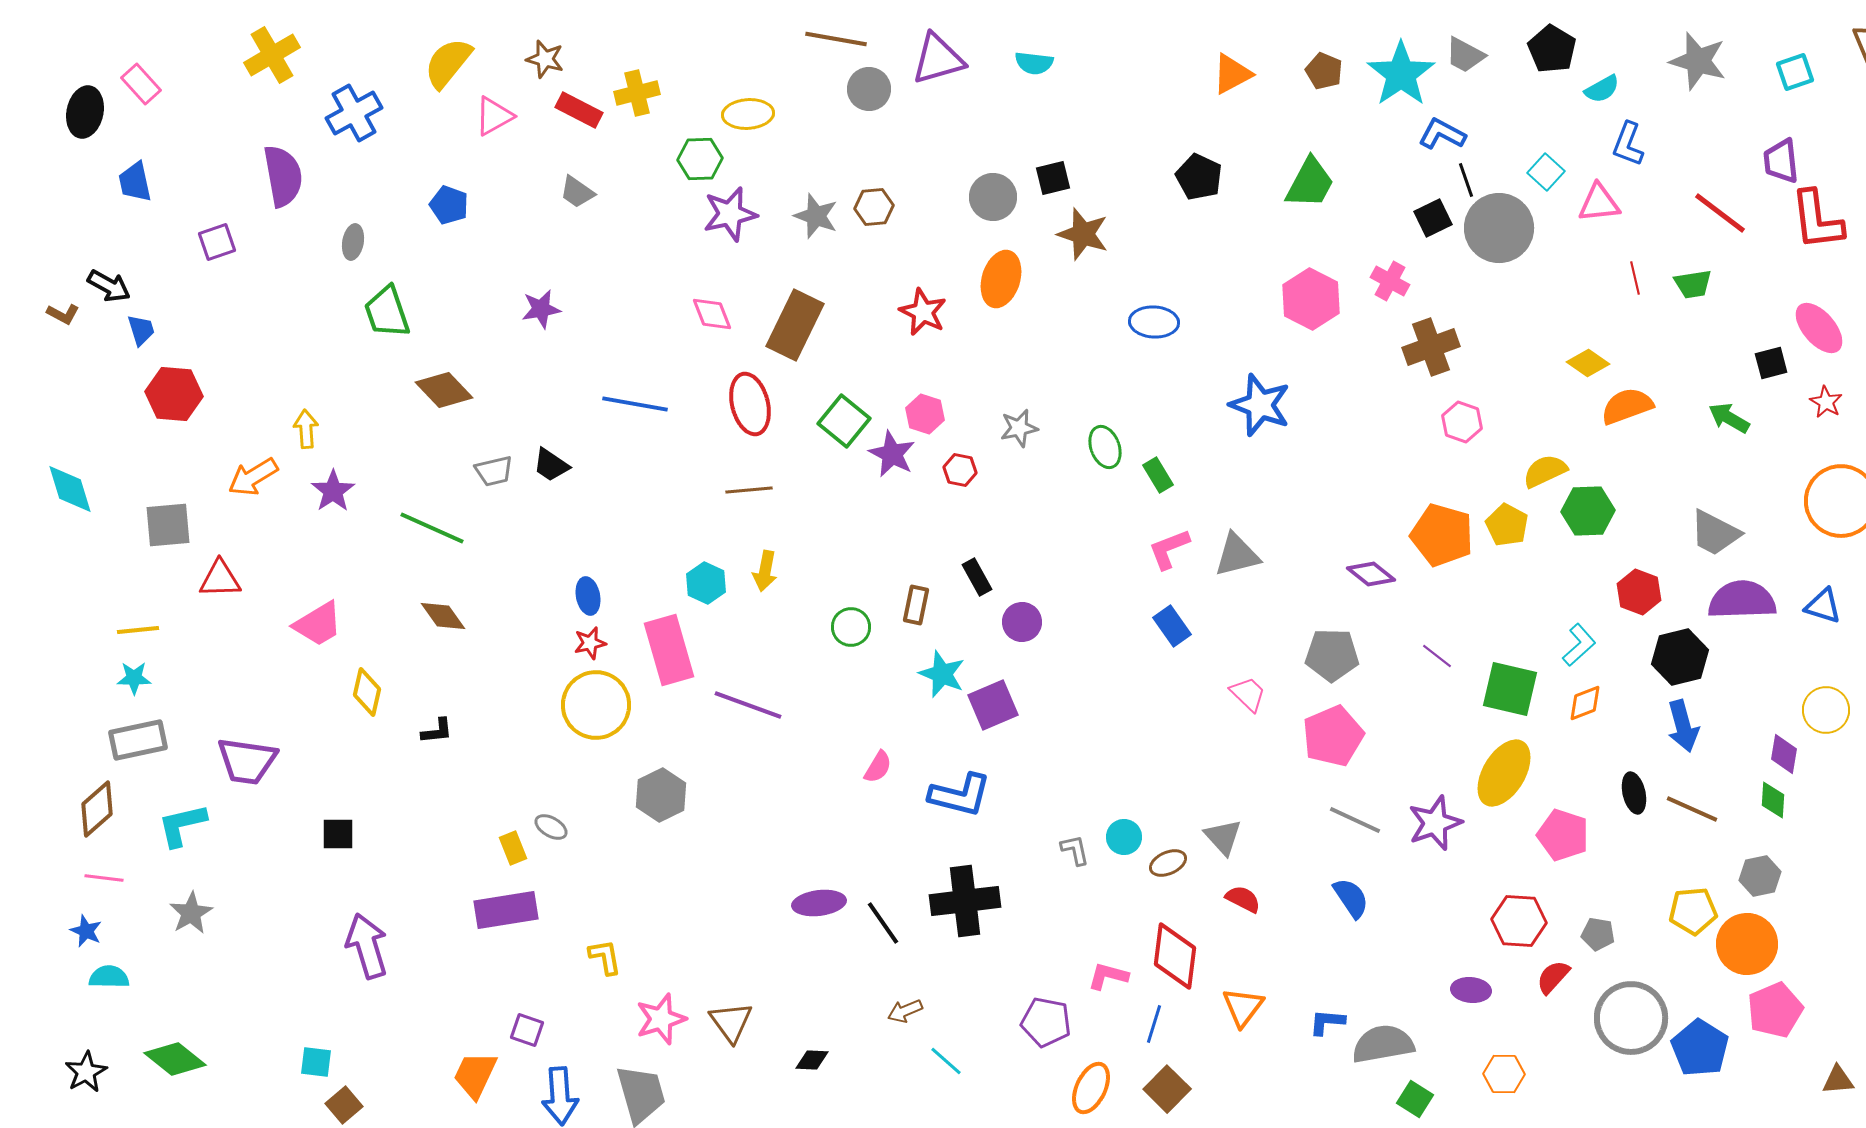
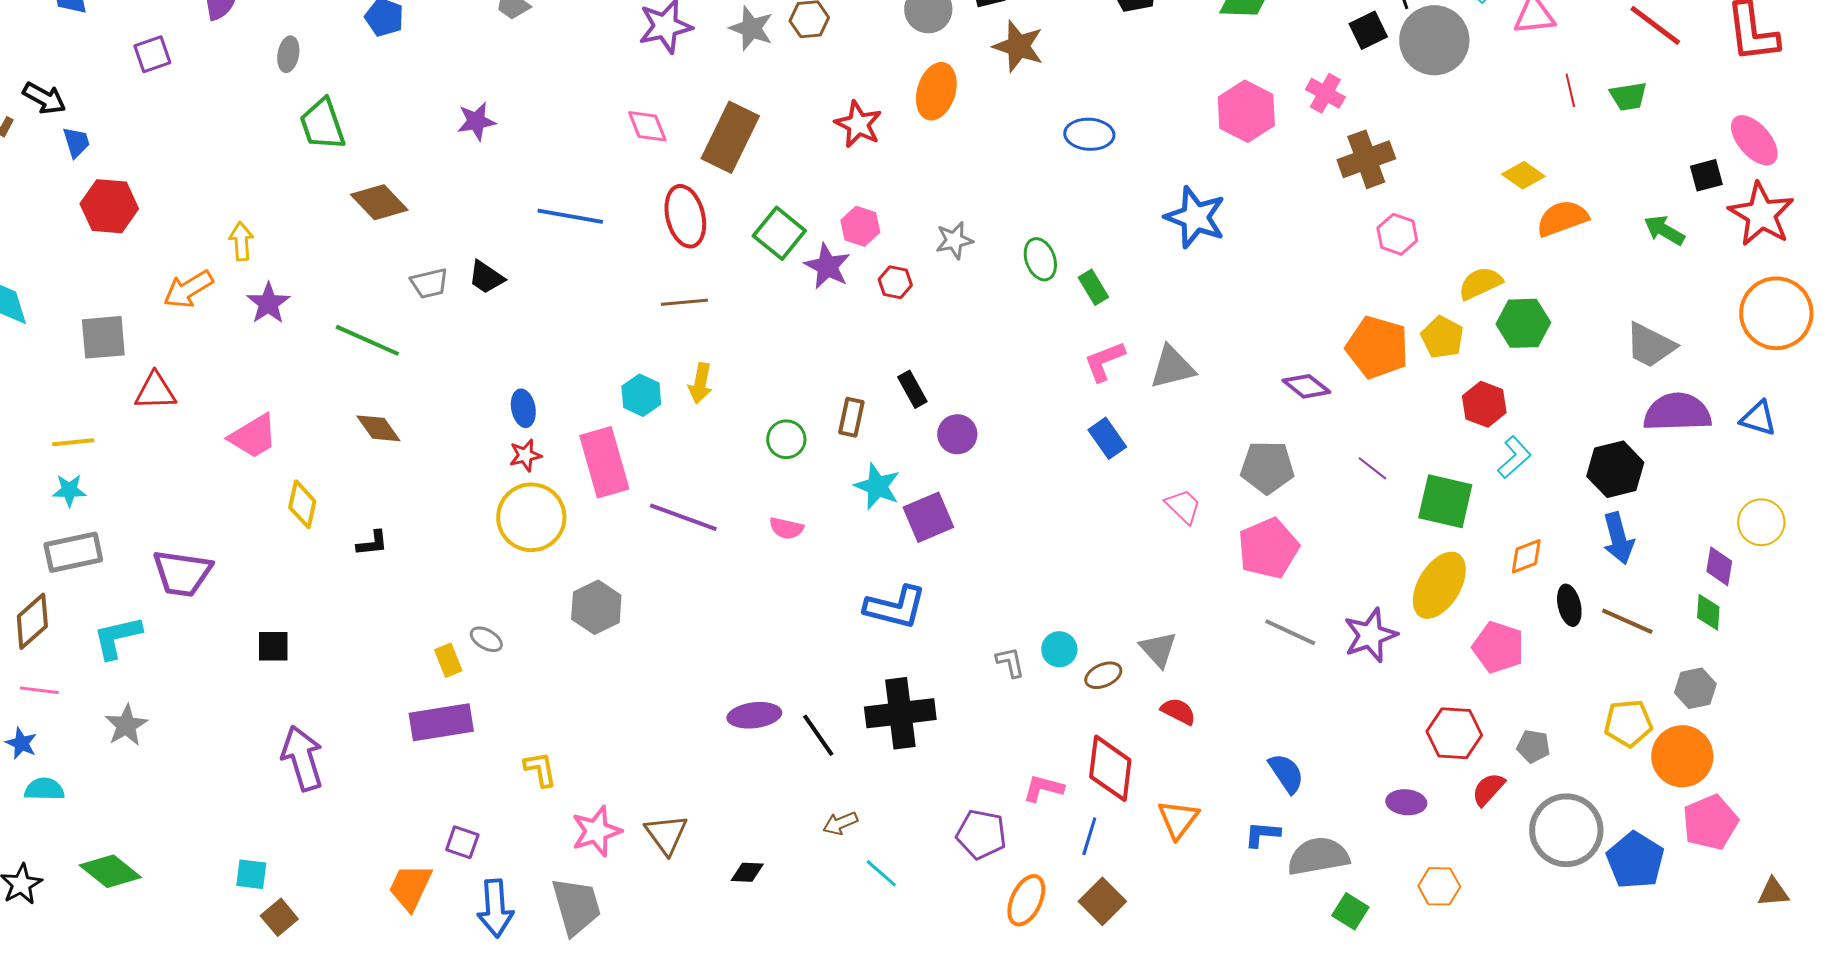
red star: (1826, 402) -> (1761, 214), size x2.0
red hexagon: (1639, 592) -> (1484, 404), moved
orange diamond: (1585, 703) -> (1526, 556), moved
pink semicircle: (878, 767) -> (786, 528), moved, turned 72
blue semicircle: (1351, 898) -> (1286, 773), moved

